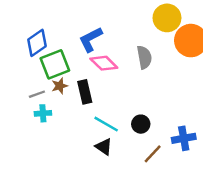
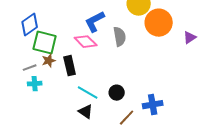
blue L-shape: (91, 39) -> (95, 22), moved
green square: (55, 64) -> (45, 43), turned 35

